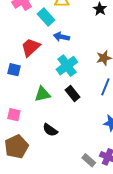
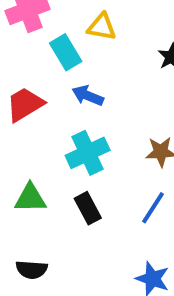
black semicircle: (50, 130) -> (32, 270), turned -42

